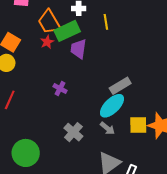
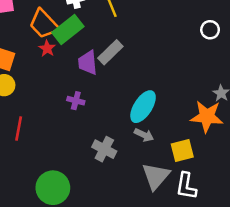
purple trapezoid: (78, 49) -> (88, 63), moved
gray rectangle: (120, 86) -> (110, 52), moved
yellow square: (138, 125) -> (182, 151), moved

